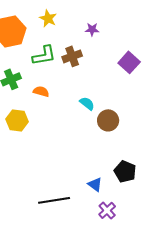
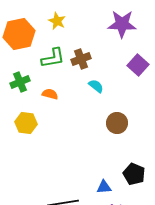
purple star: (92, 29) -> (122, 24), moved, size x2.0
cyan semicircle: (87, 103) -> (96, 86), moved
blue triangle: (95, 184) -> (104, 187), turned -42

